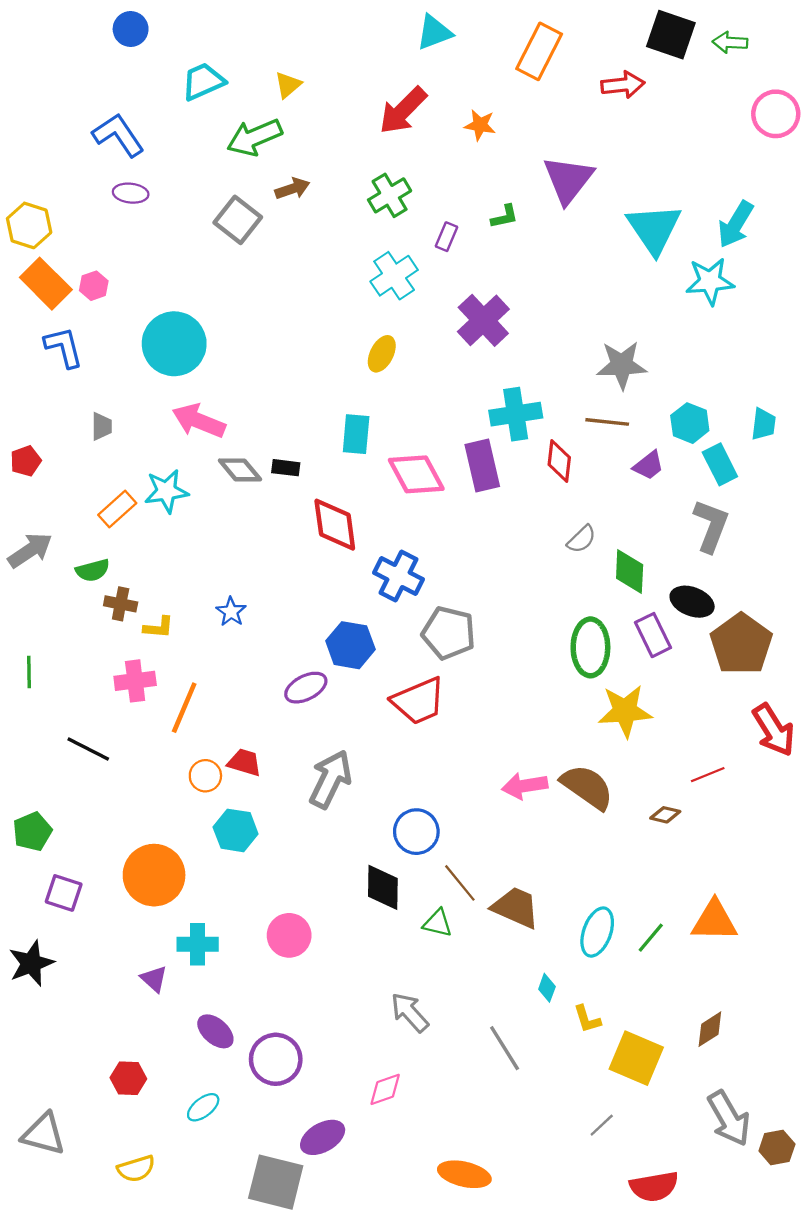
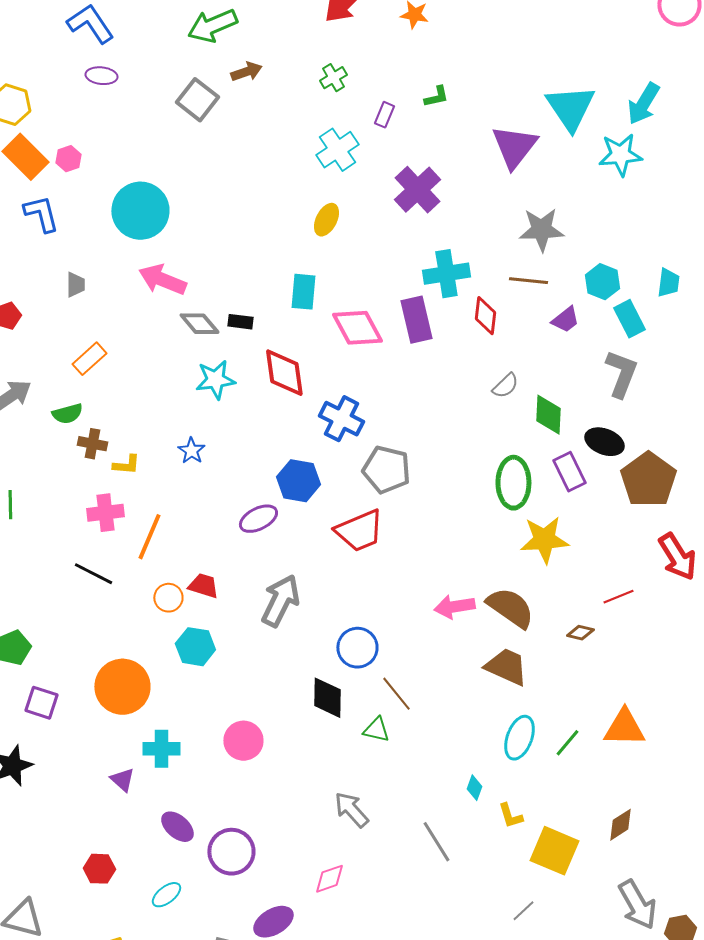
purple triangle: (568, 180) -> (514, 147), moved
green cross: (390, 195) -> (333, 78), size x0.7
cyan star: (166, 491) -> (215, 380), moved
black line: (88, 749) -> (93, 574), moved
brown trapezoid: (516, 907) -> (506, 667), moved

